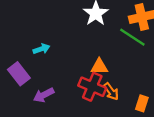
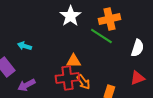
cyan arrow: (41, 49) -> (24, 46), turned -144
red cross: (92, 87) -> (67, 78), turned -30

